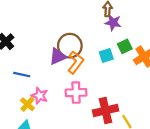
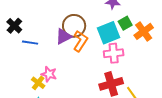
cyan square: (106, 56) -> (108, 33), size x1.6
blue line: (22, 75) -> (30, 43), moved
pink cross: (76, 93) -> (114, 53), moved

